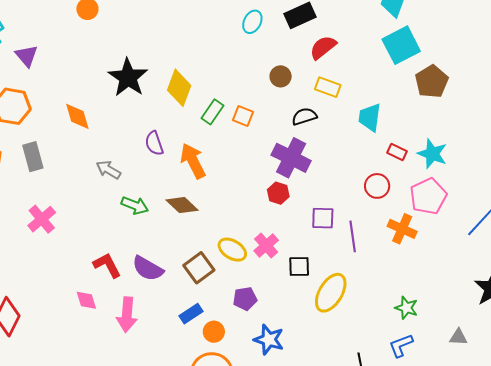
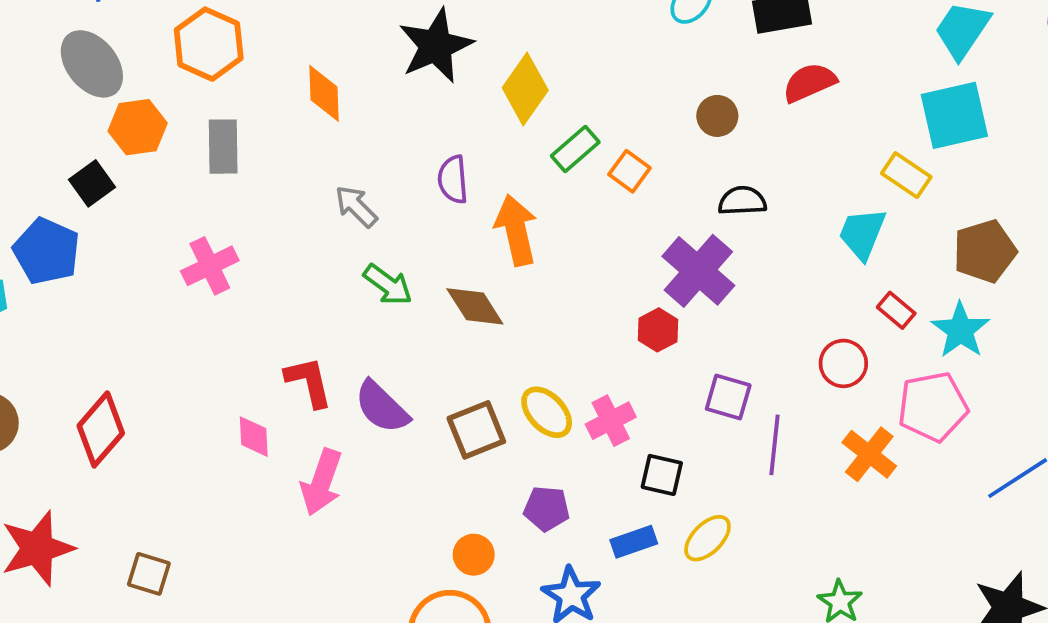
brown pentagon: (432, 81) -> (985, 251), moved
yellow rectangle: (328, 87) -> (906, 175), moved
yellow ellipse: (331, 293) -> (707, 538), size x0.7
blue rectangle: (191, 314) -> (634, 542), moved

